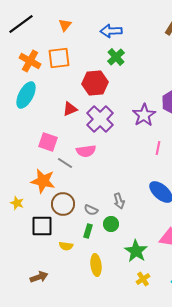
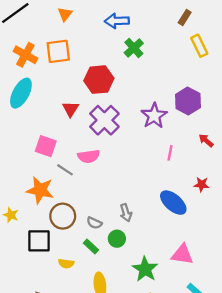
green cross: (116, 57) -> (134, 48), moved
red triangle: (70, 109) -> (71, 109), turned -35
green rectangle: (88, 231) -> (91, 247), turned -64

